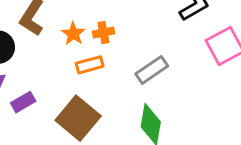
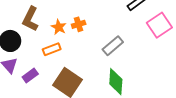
orange rectangle: (90, 65) -> (52, 49), moved

